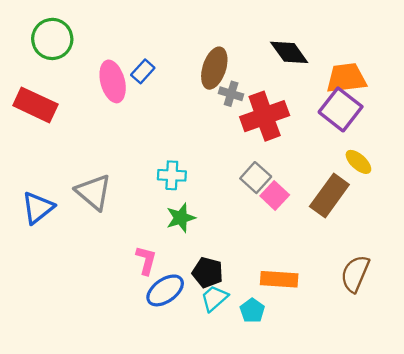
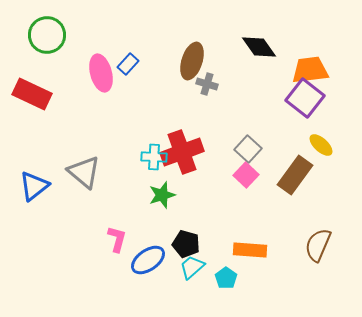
red cross: (265, 116) -> (182, 152), moved
gray square: (256, 178) -> (248, 149), moved
pink L-shape: (146, 260) -> (117, 239), moved

